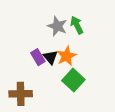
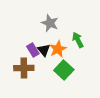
green arrow: (77, 25) -> (78, 40), moved
brown cross: (21, 94) -> (24, 68), moved

